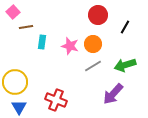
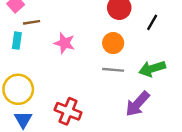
cyan rectangle: (42, 42) -> (17, 41), moved
pink star: (70, 46) -> (64, 43), moved
gray line: (93, 66) -> (113, 70), turned 36

